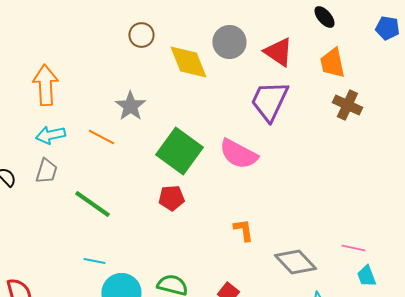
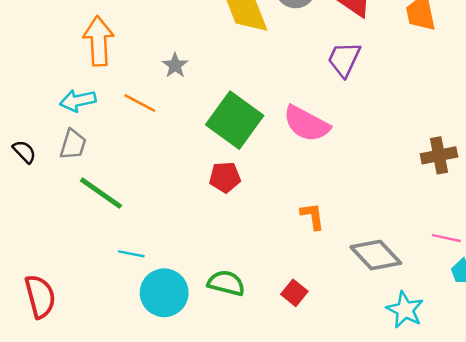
orange arrow: (45, 85) -> (98, 41), moved
purple trapezoid: (269, 101) -> (344, 59), size x0.7
brown cross: (347, 105) -> (439, 155), moved, turned -36
gray star: (130, 106) -> (175, 65), size x0.7
green line: (92, 204) -> (101, 193), moved

